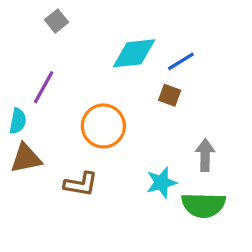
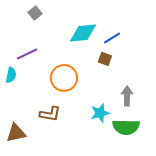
purple line: (44, 87) -> (27, 54), turned 35
brown triangle: (26, 158) -> (16, 133), moved

